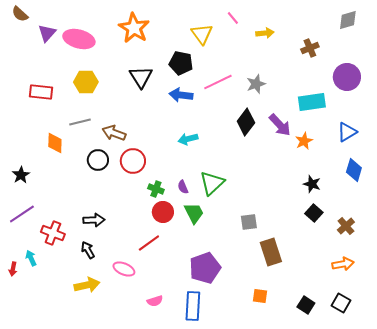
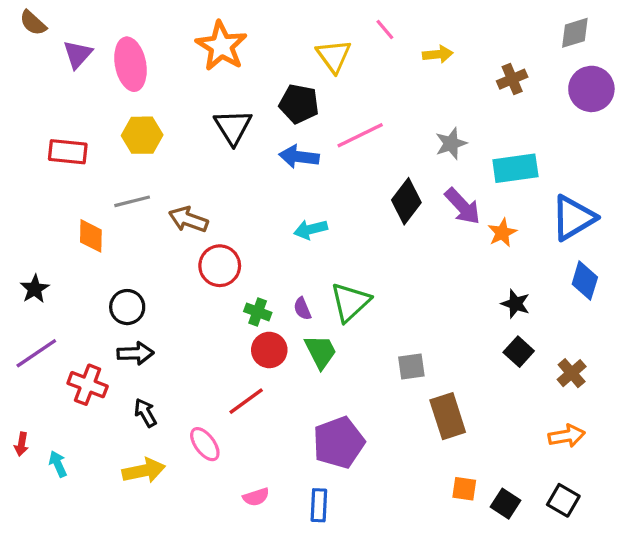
pink ellipse: (79, 39) -> (131, 64), turned 64
purple circle: (347, 77) -> (591, 89), moved
gray star: (256, 84) -> (451, 143), moved
blue triangle: (347, 132) -> (573, 218), size x1.4
black circle: (98, 160) -> (127, 307), moved
black arrow: (94, 220) -> (135, 353), moved
cyan arrow: (31, 258) -> (58, 464), moved
pink ellipse: (124, 269) -> (205, 444), turned 30
orange square: (260, 296) -> (464, 489), moved
blue rectangle: (193, 306) -> (319, 505), size x0.7

